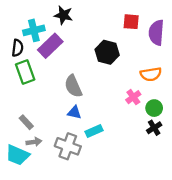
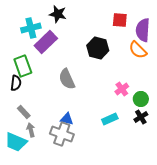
black semicircle: (17, 48) -> (16, 83), moved
orange semicircle: (151, 74) -> (138, 50), moved, turned 54
blue triangle: (74, 112) -> (67, 119), moved
cyan rectangle: (94, 131) -> (110, 119), moved
gray arrow: (34, 142) -> (31, 130), turned -96

